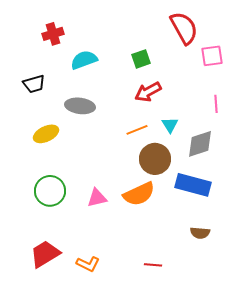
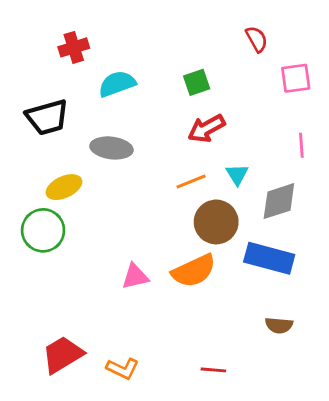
red semicircle: (184, 28) -> (257, 39), size x0.6
black trapezoid: (34, 84) -> (47, 117), size x1.4
green circle: (50, 191) -> (43, 230), moved

